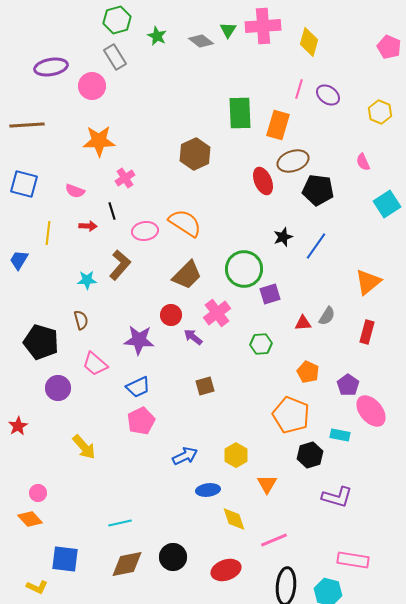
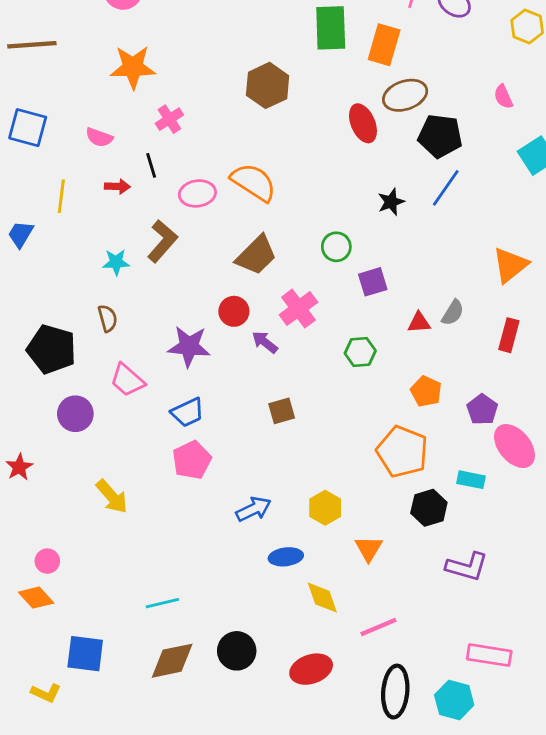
blue line: (316, 246) -> (446, 188), moved
green circle: (244, 269) -> (336, 247), size x0.6

